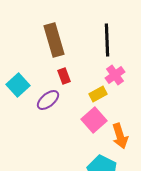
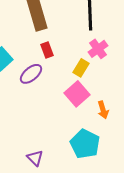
yellow rectangle: (98, 94) -> (81, 68), turned -30
orange arrow: (120, 136) -> (103, 110), size x0.7

